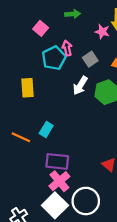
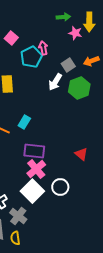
green arrow: (73, 14) -> (63, 17), moved
pink square: (41, 28) -> (11, 38), moved
gray square: (90, 59) -> (68, 65), moved
white circle: (86, 201) -> (60, 187), size x0.7

